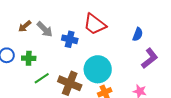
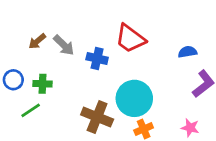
blue semicircle: (138, 34) -> (187, 52), turned -120
green line: (42, 78) -> (31, 110), moved

